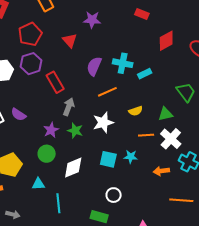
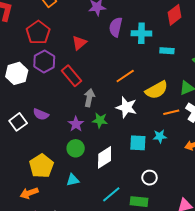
red triangle: (70, 40) -> (79, 43), moved, turned 42
cyan cross: (123, 63) -> (141, 33), moved
purple semicircle: (94, 66) -> (116, 27), moved
cyan rectangle: (145, 74) -> (167, 51), moved, turned 40
yellow semicircle: (136, 111) -> (157, 90), size x1.6
white star: (103, 123) -> (126, 107), turned -30
cyan line: (58, 203) -> (111, 194), moved, turned 66

